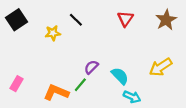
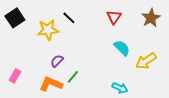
yellow star: (53, 33) -> (48, 30), size x1.5
purple semicircle: (91, 67) -> (57, 61), moved
cyan semicircle: (120, 76) -> (122, 48), moved

